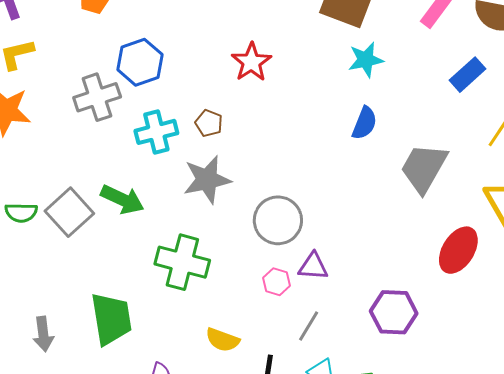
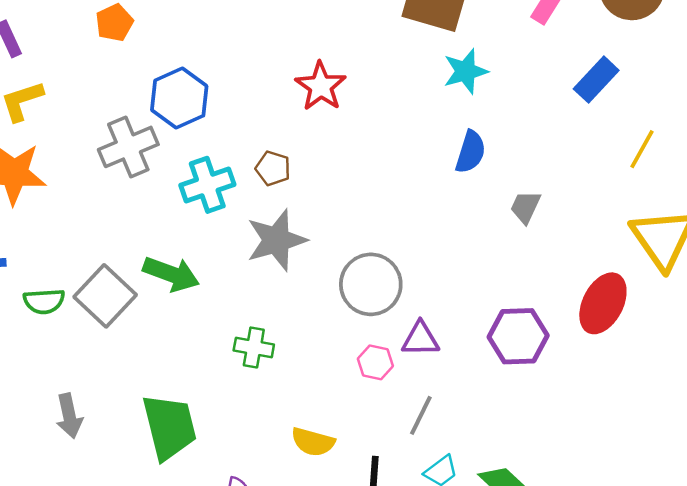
gray trapezoid: (424, 168) -> (525, 207), moved, size x0.5
green cross: (182, 262) -> (254, 347), size x0.6
purple hexagon: (394, 312) -> (518, 336), moved
gray arrow: (43, 334) -> (69, 416), moved

